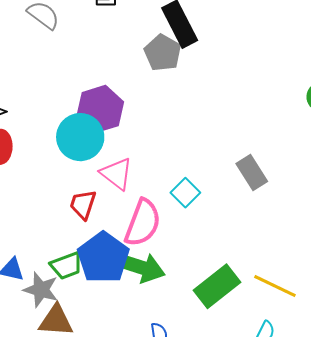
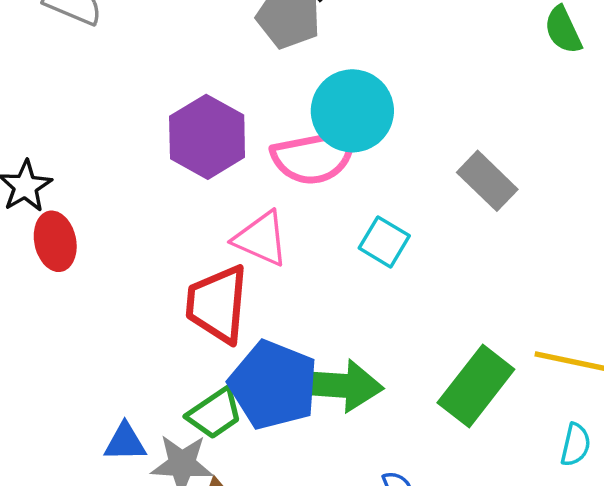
cyan circle: (80, 137) -> (352, 111), moved
red trapezoid: (83, 204) -> (217, 304), size x1.5
pink semicircle: (143, 223) -> (314, 157), moved, turned 72

